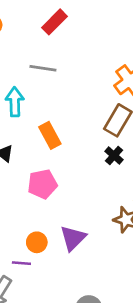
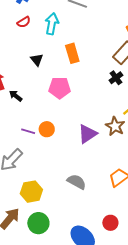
purple triangle: (73, 238) -> (88, 134), moved
purple line: (21, 263) -> (28, 131), moved

